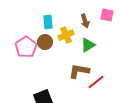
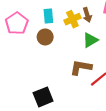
yellow cross: (66, 35) -> (72, 19), moved
pink pentagon: (26, 47) -> (17, 23), moved

